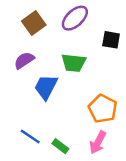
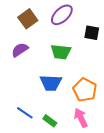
blue trapezoid: (46, 87) -> (51, 83), moved, turned -115
pink arrow: (98, 142) -> (81, 118), turned 126

